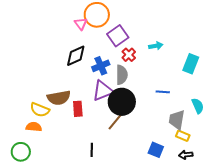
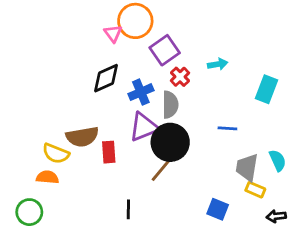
cyan semicircle: (198, 106) -> (278, 160), moved
black arrow: (186, 155) -> (276, 216), moved

